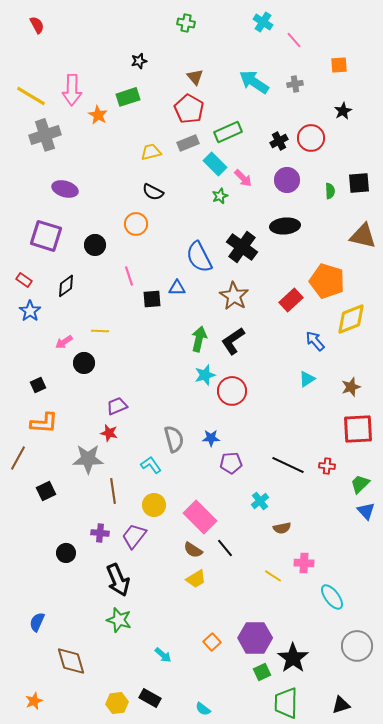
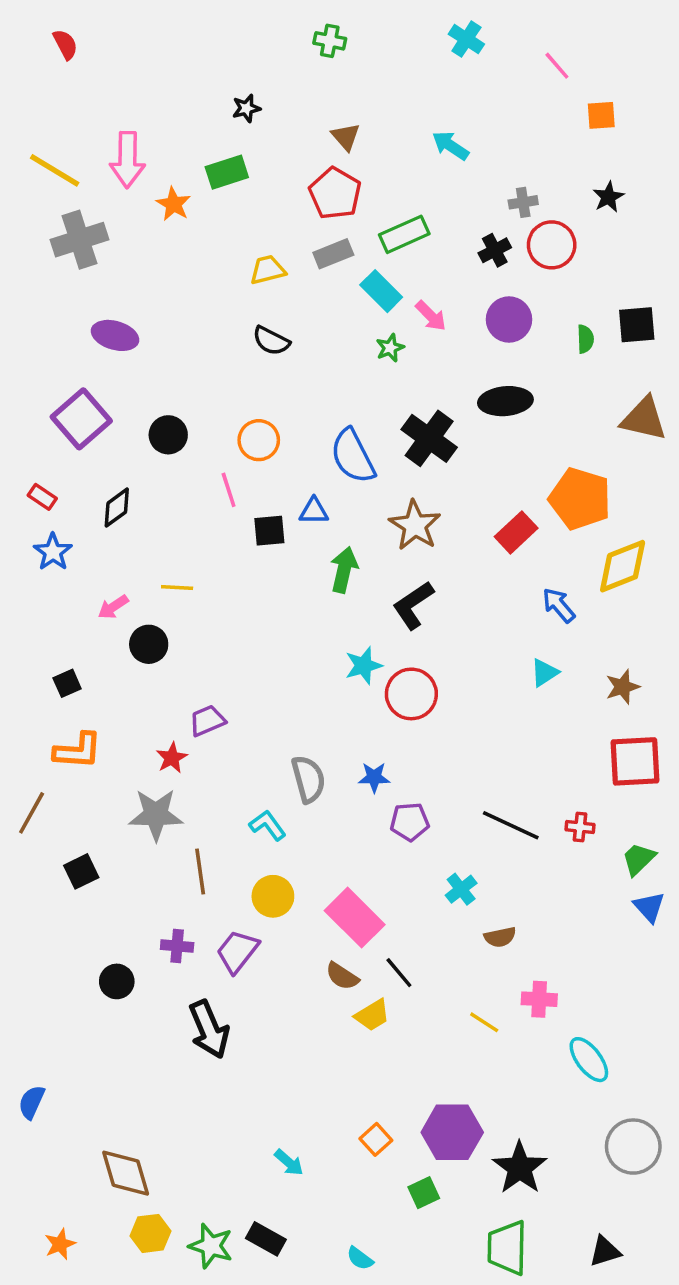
pink line: (294, 40) -> (557, 66), moved
cyan arrow: (254, 82) -> (450, 146), size x0.7
gray cross: (295, 84) -> (523, 202), moved
orange circle: (136, 224) -> (259, 440), moved
purple square: (46, 236) -> (81, 419), turned 32
green arrow: (199, 339) -> (344, 570), moved
red star: (109, 433) -> (172, 758), moved, turned 30
yellow trapezoid: (196, 579) -> (372, 1015), moved
green star: (119, 620) -> (211, 1246), moved
blue semicircle: (37, 622) -> (32, 1102), moved
green square: (262, 672) -> (424, 1193), moved
yellow hexagon: (117, 703) -> (150, 1233), moved

